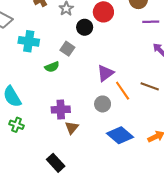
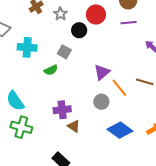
purple line: (151, 22) -> (129, 23), moved
green cross: (17, 125) -> (21, 127), size x1.5
brown triangle: (72, 128) -> (74, 126), turned -32

